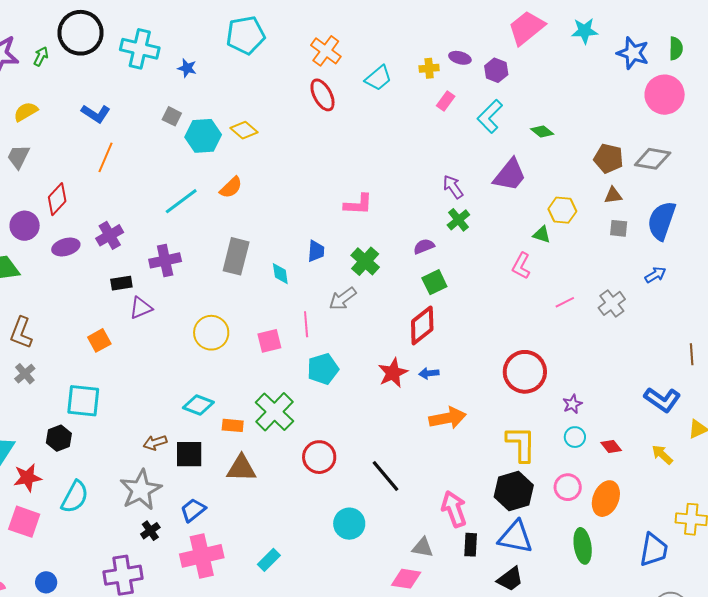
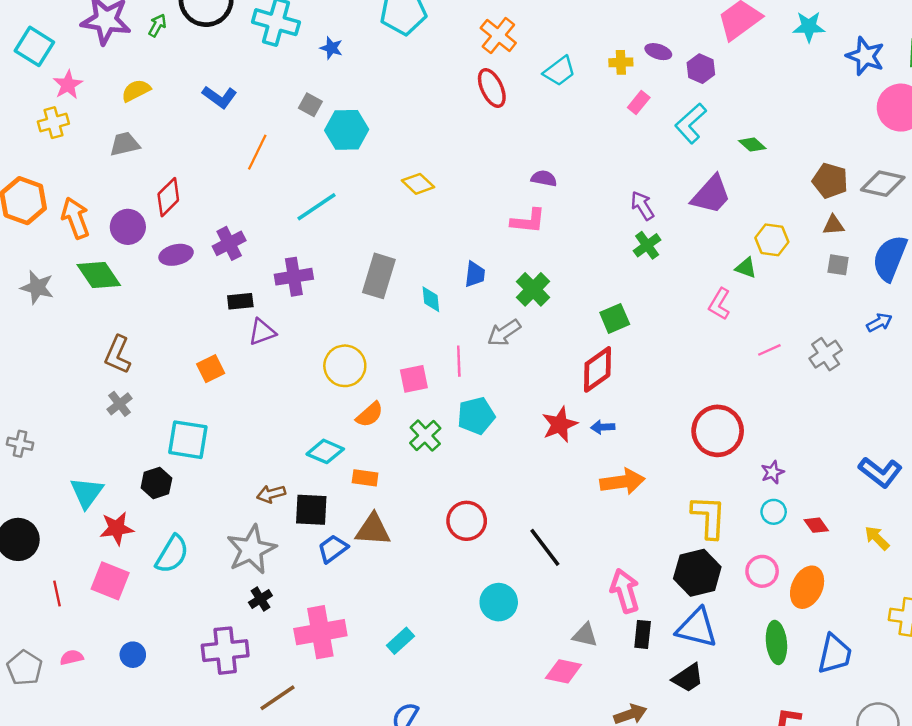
yellow diamond: (244, 130) -> (418, 184), moved
gray trapezoid: (18, 157) -> (125, 144), turned 48
orange line: (105, 157) -> (257, 152), moved
orange semicircle: (231, 187) -> (370, 415), moved
purple semicircle: (424, 246) -> (544, 178), moved, turned 30
green cross: (274, 412) -> (425, 436), moved, size x0.7
blue trapezoid: (193, 510) -> (333, 549), moved
blue trapezoid: (654, 550) -> (835, 654), moved

